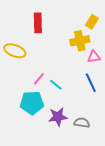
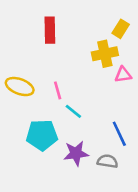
yellow ellipse: (15, 51) -> (20, 87), moved
pink line: (39, 79) -> (58, 90), moved, turned -56
blue line: (91, 83) -> (119, 134), moved

